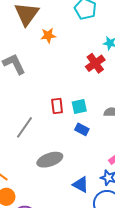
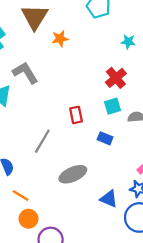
red cross: (95, 63) -> (116, 78), moved
cyan square: (79, 106) -> (112, 106), moved

